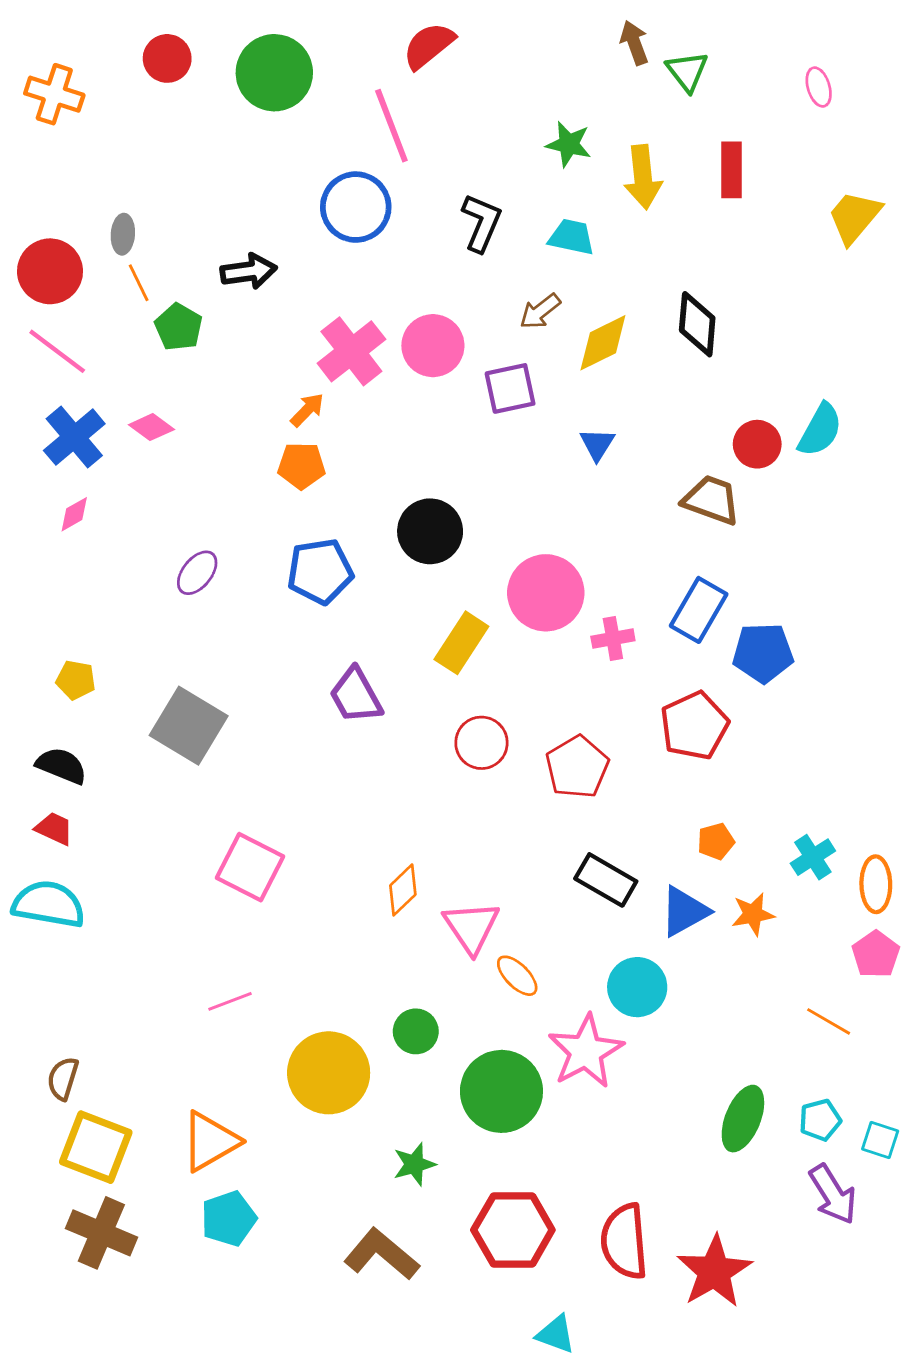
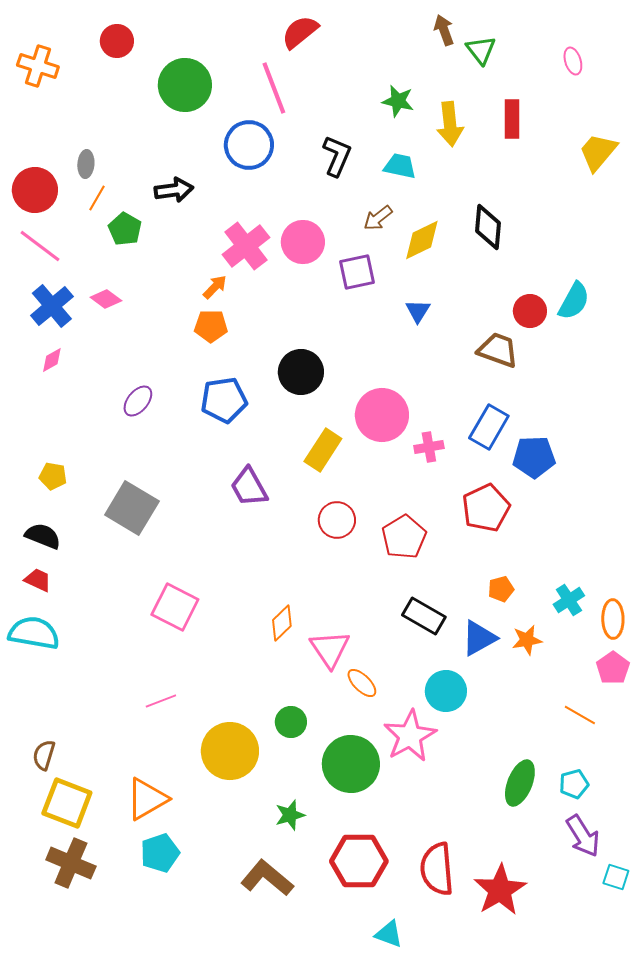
green circle: (274, 73) -> (185, 85), moved
orange line: (139, 283) -> (97, 198), turned 56
cyan square: (880, 1140) -> (616, 877), moved

